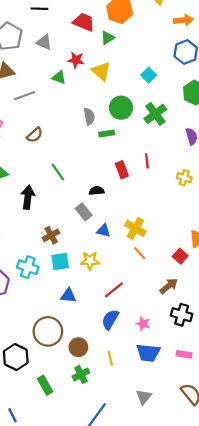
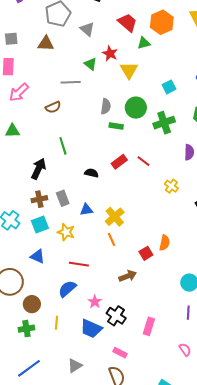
gray line: (25, 96) -> (71, 82), moved
red line: (147, 161) -> (144, 161), turned -64
red rectangle: (122, 170) -> (119, 162), turned 56
black arrow: (28, 197) -> (39, 169), moved
gray rectangle: (84, 212) -> (63, 198), moved
blue triangle: (104, 231) -> (86, 210), turned -40
cyan square: (60, 262) -> (40, 224), turned -30
red line: (114, 290) -> (79, 264), turned 30
black cross: (182, 315) -> (116, 316), moved
pink rectangle: (184, 354) -> (120, 353), moved

